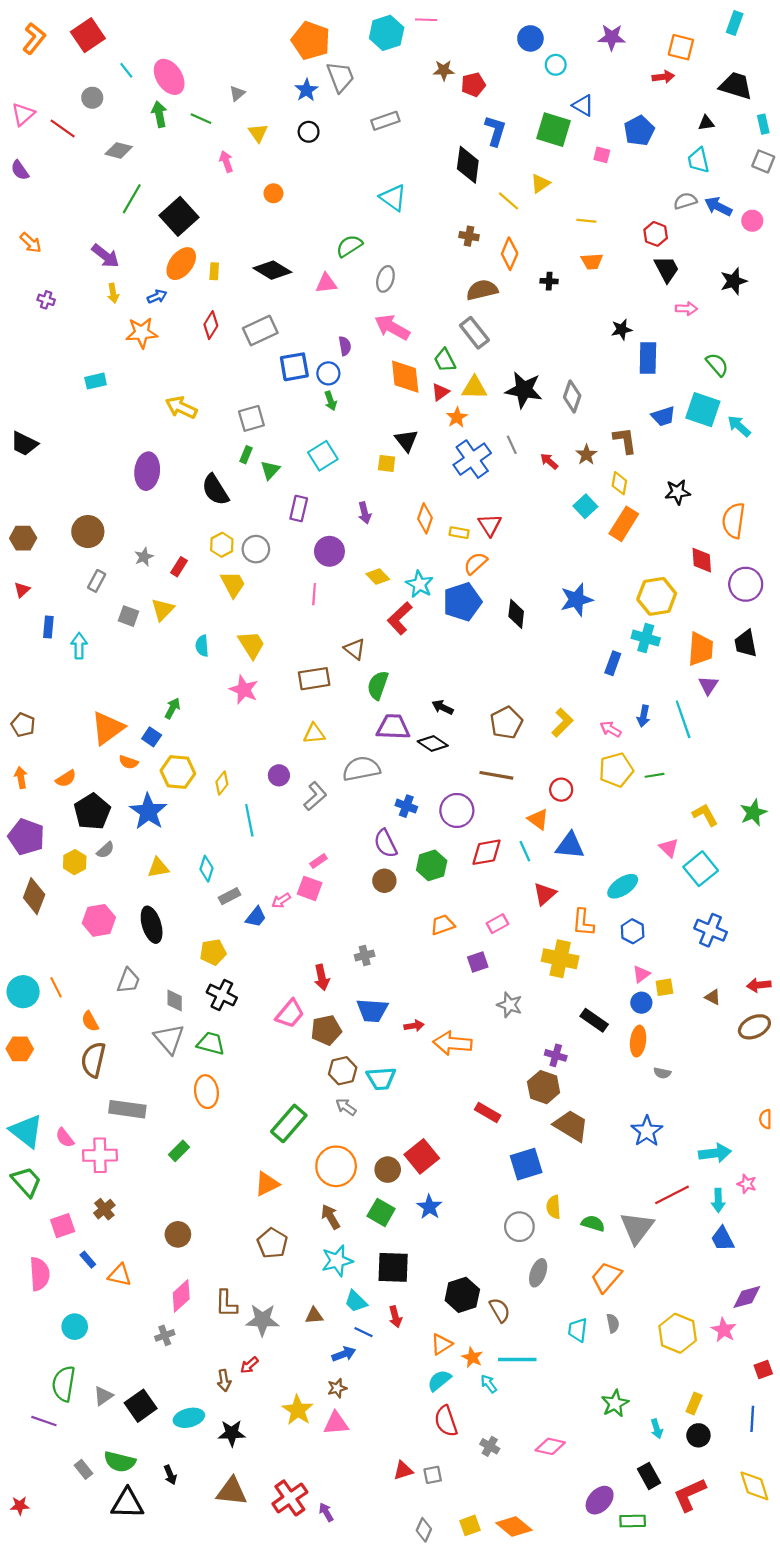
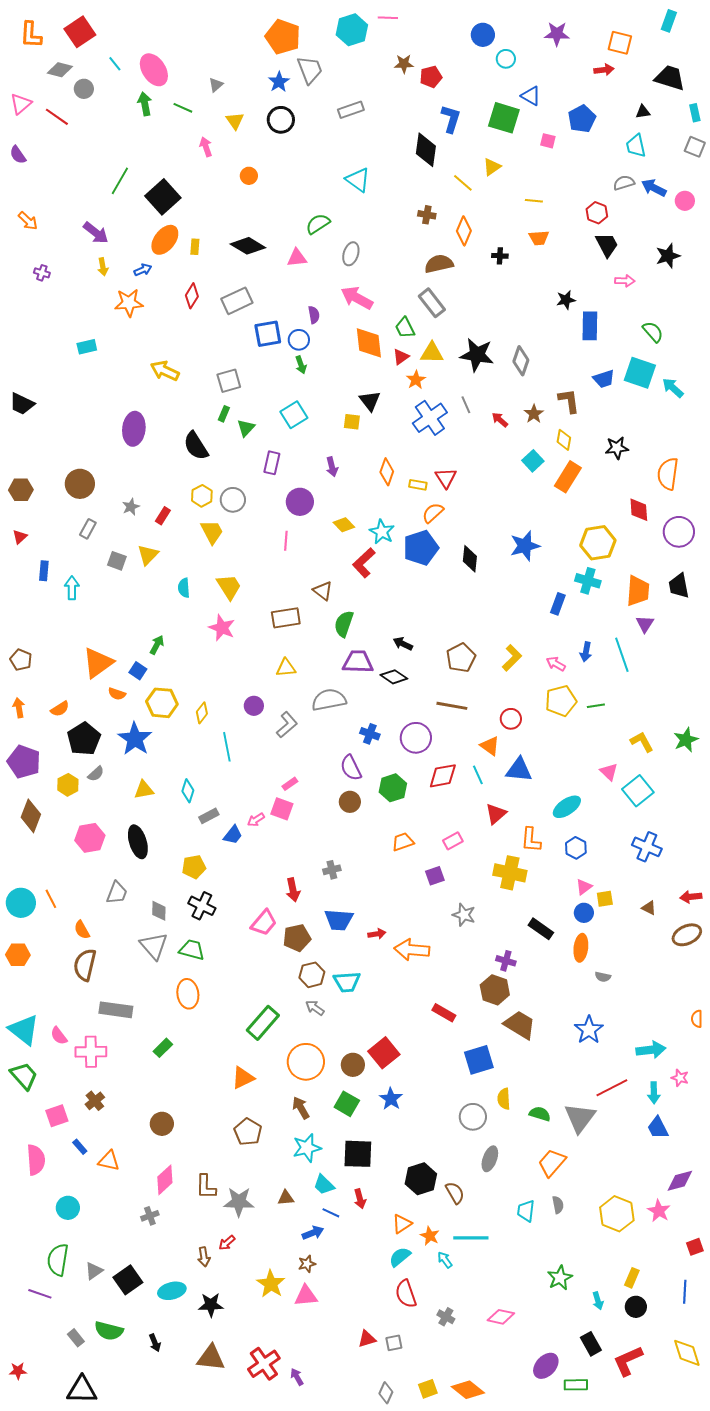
orange L-shape: (34, 38) -> (31, 35), turned 144
black circle: (309, 132) -> (281, 120), size x1.4
gray diamond: (119, 150) -> (60, 70), moved
black triangle: (127, 1503) -> (82, 1390), moved

